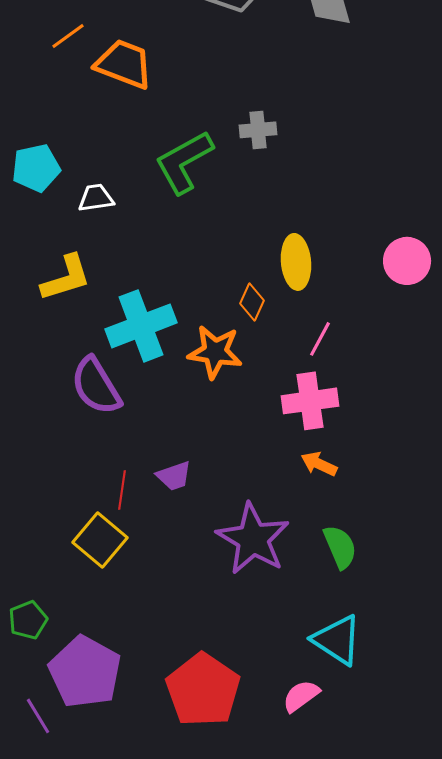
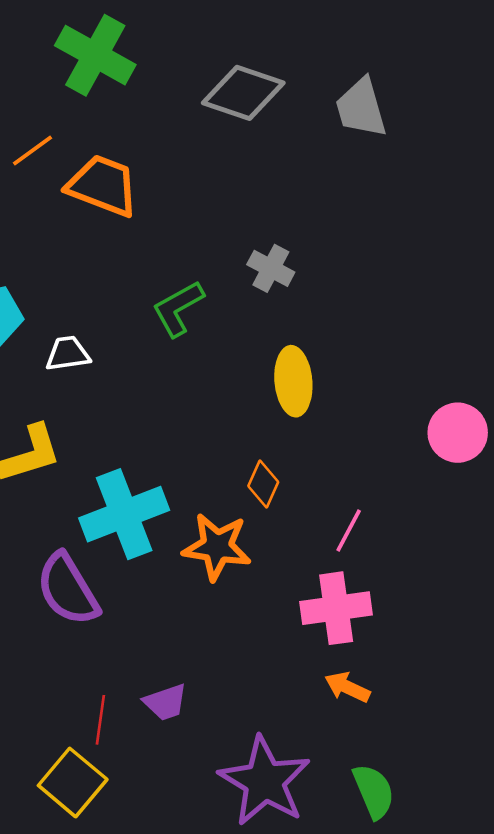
gray cross: (258, 130) -> (271, 268), turned 33
green L-shape: (184, 162) -> (178, 308), size x0.7
yellow ellipse: (296, 262) -> (293, 381), moved

